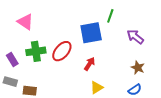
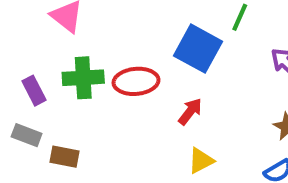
blue square: (91, 33) -> (198, 49), turned 35
red ellipse: (62, 51) -> (136, 81), turned 40

